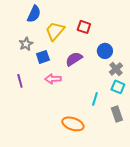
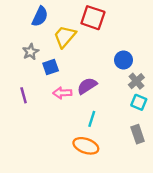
red square: (84, 27) -> (93, 18), moved, size x1.5
purple semicircle: (74, 59) -> (87, 86), moved
cyan line: (95, 99) -> (92, 119), moved

